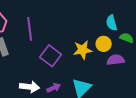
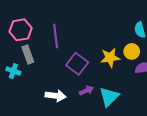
purple arrow: (54, 88) -> (86, 91), moved

